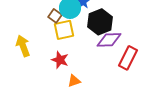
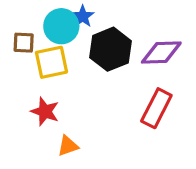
brown square: (55, 16) -> (24, 43), moved, turned -32
purple diamond: (109, 40) -> (161, 52), moved

